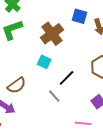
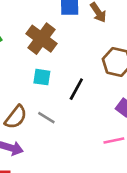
gray line: (54, 96) -> (46, 118), moved

